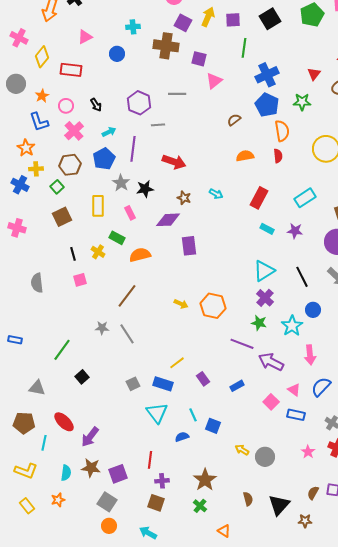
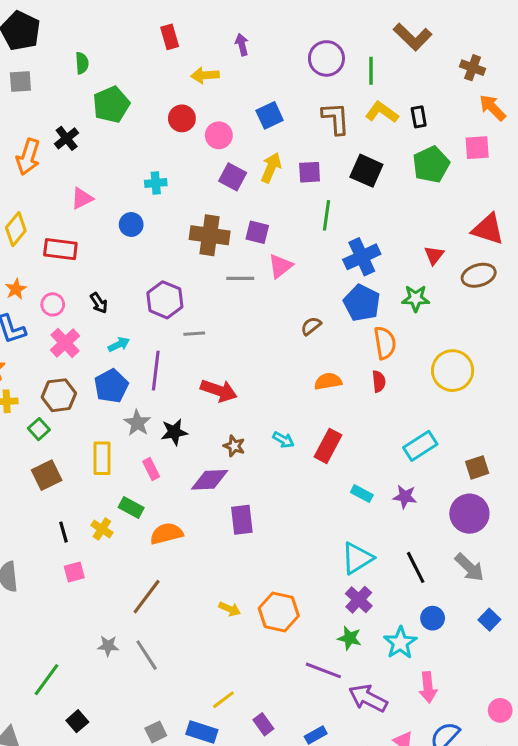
black square: (270, 19) -> (366, 171), turned -35
brown cross: (166, 46) -> (210, 235), moved
gray line: (177, 94) -> (240, 278), moved
red rectangle: (259, 198) -> (328, 446), moved

